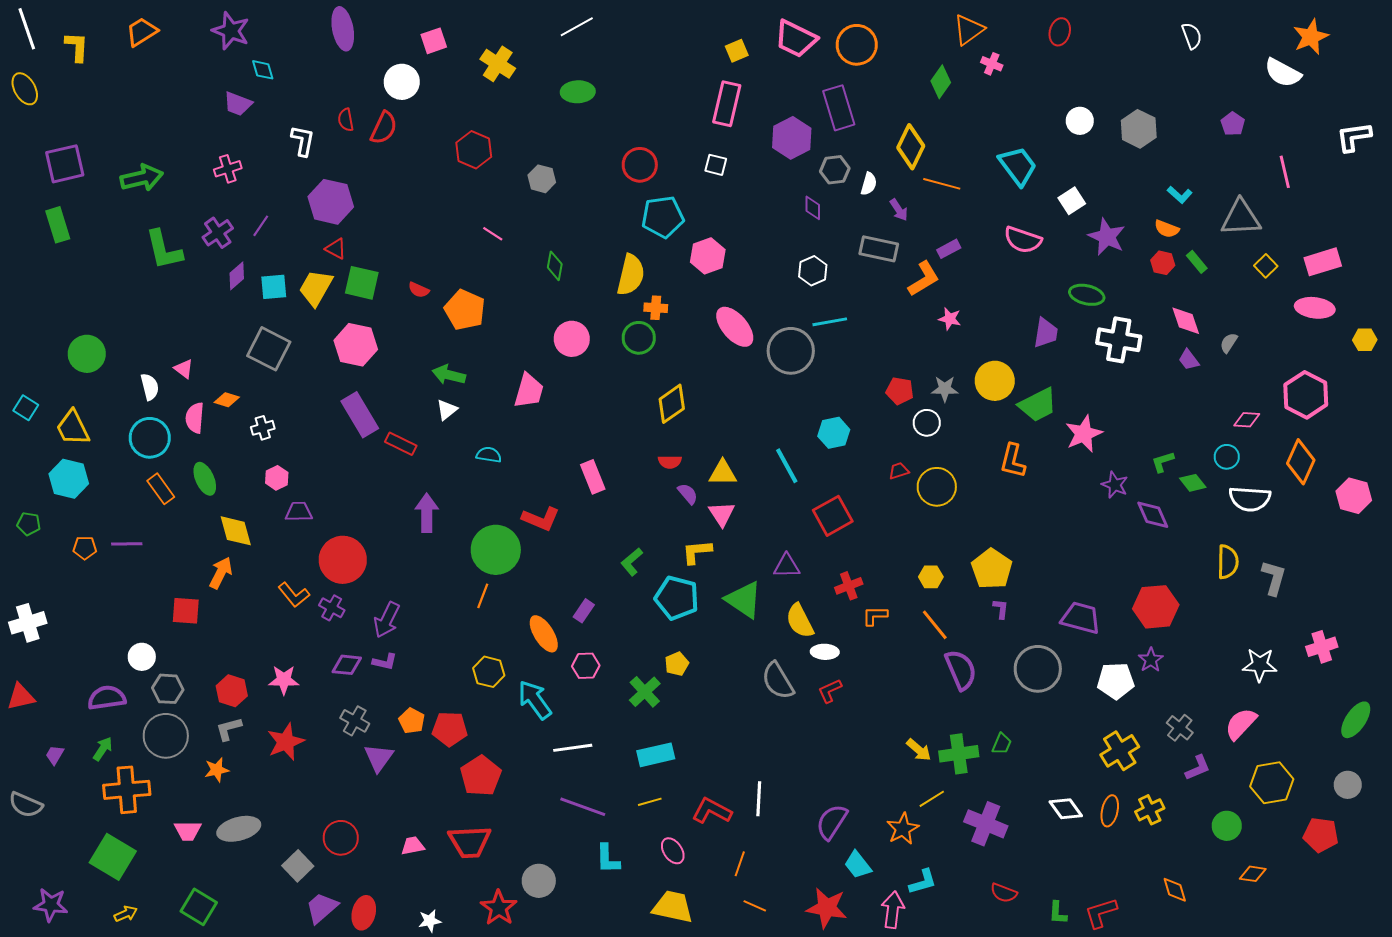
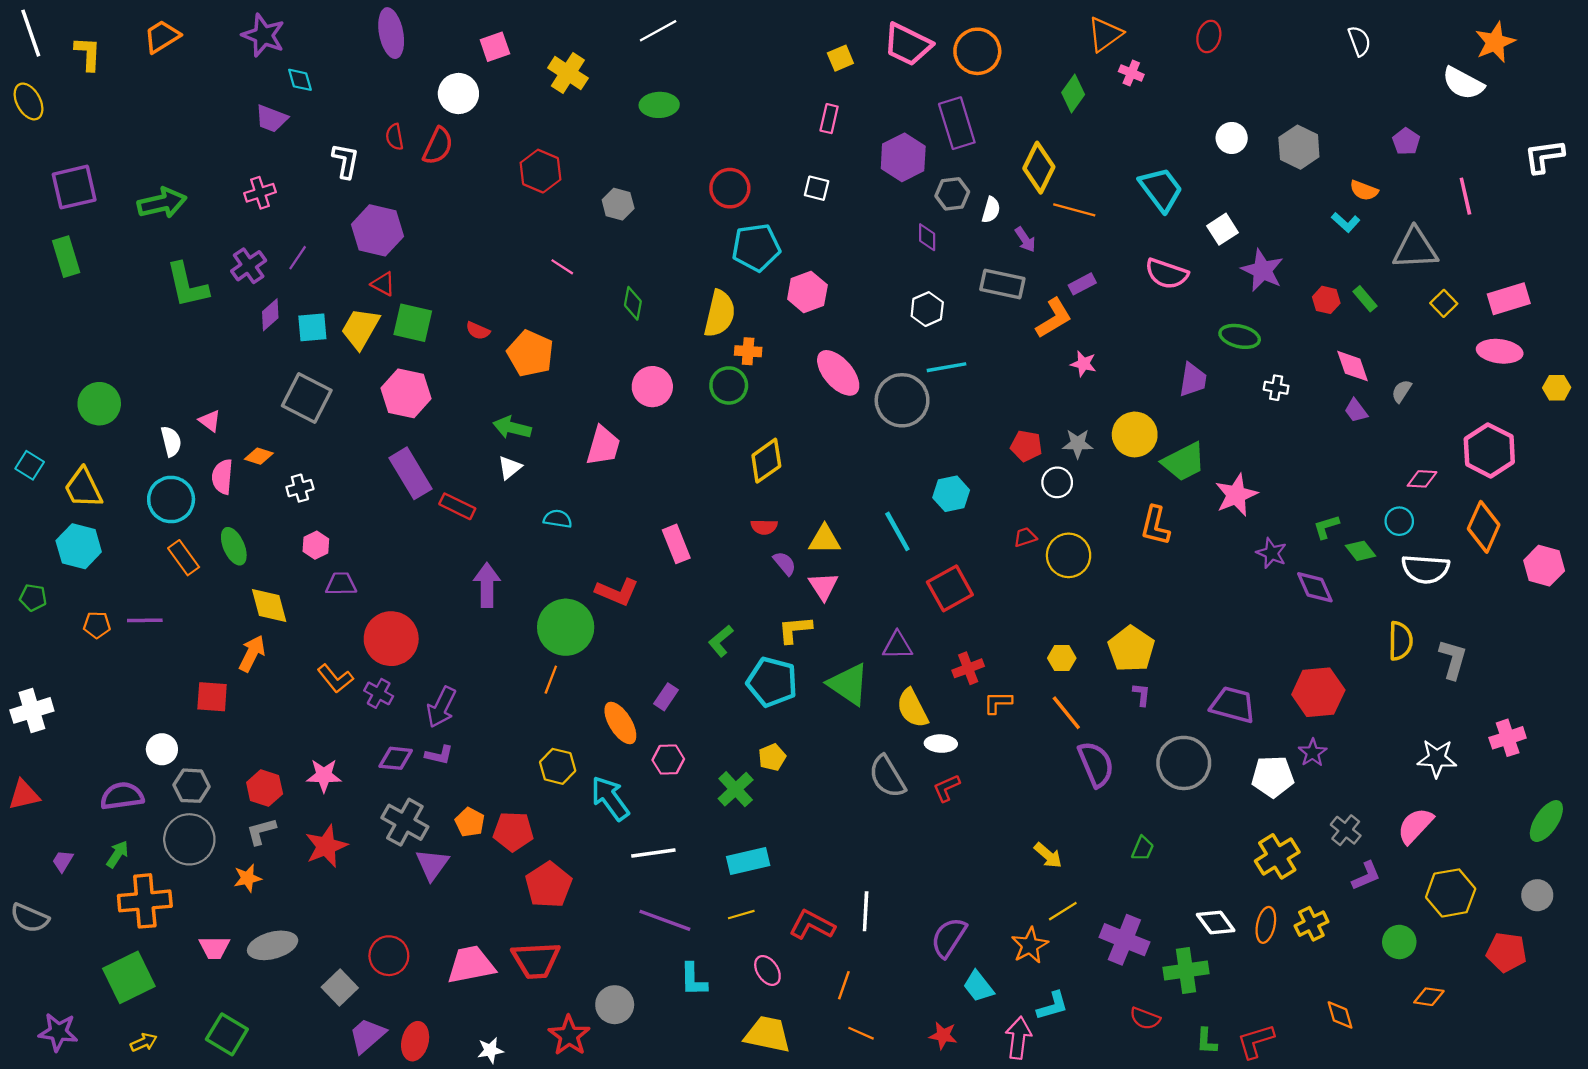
pink rectangle: (727, 104) -> (829, 119), size x0.6
orange semicircle: (1167, 229) -> (1364, 190), moved
white cross: (1119, 340) -> (1276, 388), size x0.5
gray cross: (355, 721) -> (405, 822), size x1.4
green cross: (959, 754) -> (1186, 970), moved
pink trapezoid: (413, 846) -> (471, 965), size x1.8
green square: (113, 857) -> (129, 977), turned 33
red star: (827, 908) -> (943, 1035), size x0.6

